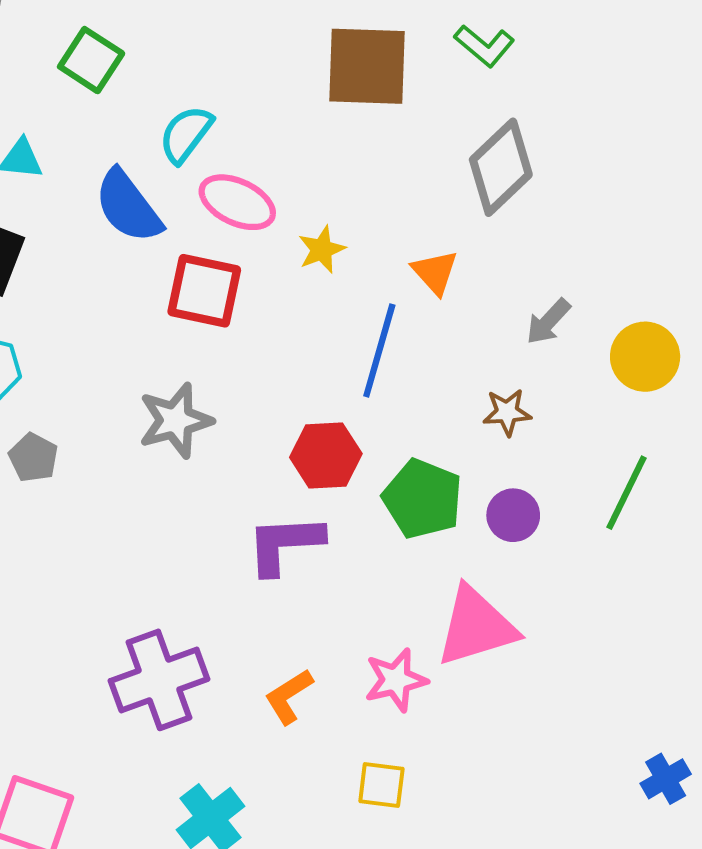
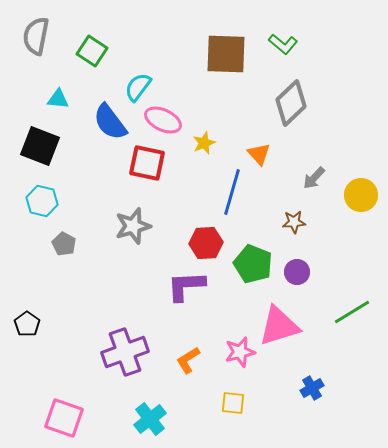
green line: (626, 493) -> (352, 312), moved, turned 33
blue cross: (666, 779) -> (312, 388), moved

